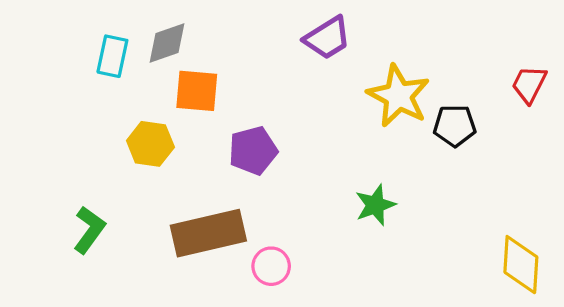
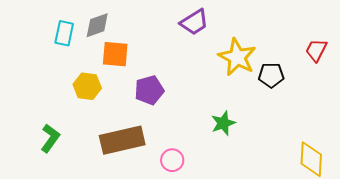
pink circle: (271, 266) -> (172, 160), moved

